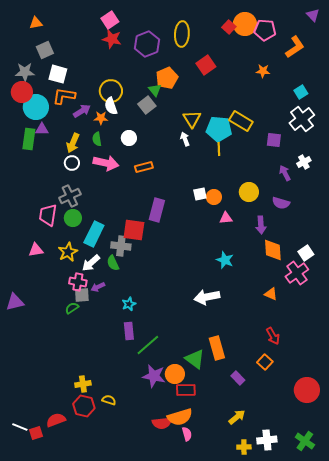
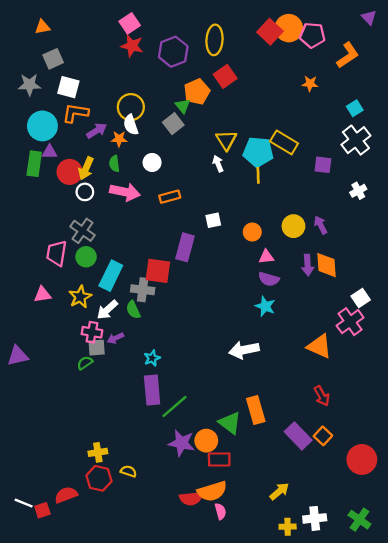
red square: (229, 27) -> (270, 32), size x1.5
red square: (206, 65) -> (225, 76), moved
red circle: (22, 92) -> (70, 172), moved
purple arrow: (285, 173) -> (321, 225), moved
white square: (200, 194) -> (213, 220), moved
gray cross: (70, 196) -> (83, 231), turned -30
purple semicircle: (281, 203) -> (269, 279), moved
orange diamond: (273, 250) -> (326, 265), moved
orange triangle: (271, 294) -> (319, 346), size x1.6
purple rectangle: (129, 331) -> (152, 390), size x1.4
orange square: (265, 362) -> (323, 436), moved
purple rectangle: (238, 378) -> (298, 436), moved, size x1.6

